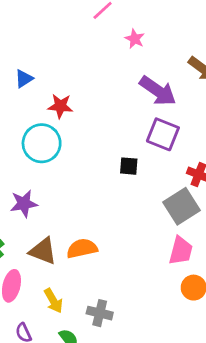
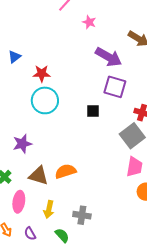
cyan circle: (42, 143) -> (45, 100), moved
yellow arrow: (53, 301) -> (49, 209), turned 48

